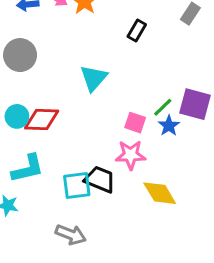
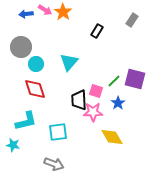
cyan circle: (17, 116) -> (36, 64), moved
red diamond: (42, 119) -> (35, 89), turned 70
blue star: (169, 126) -> (118, 103), moved
black trapezoid: (100, 179) -> (79, 100), moved, turned -115

